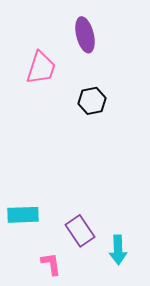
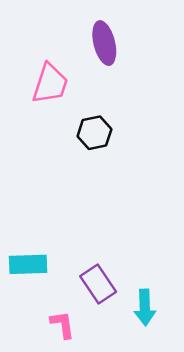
black hexagon: (92, 101) -> (94, 133), moved

